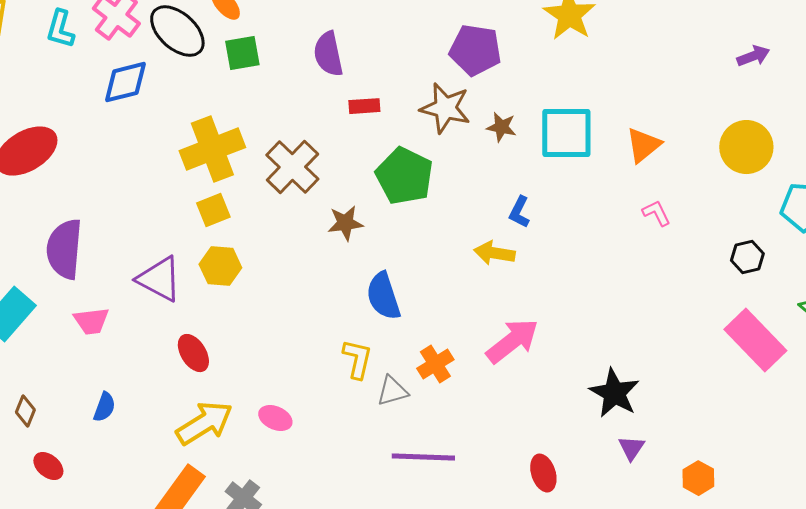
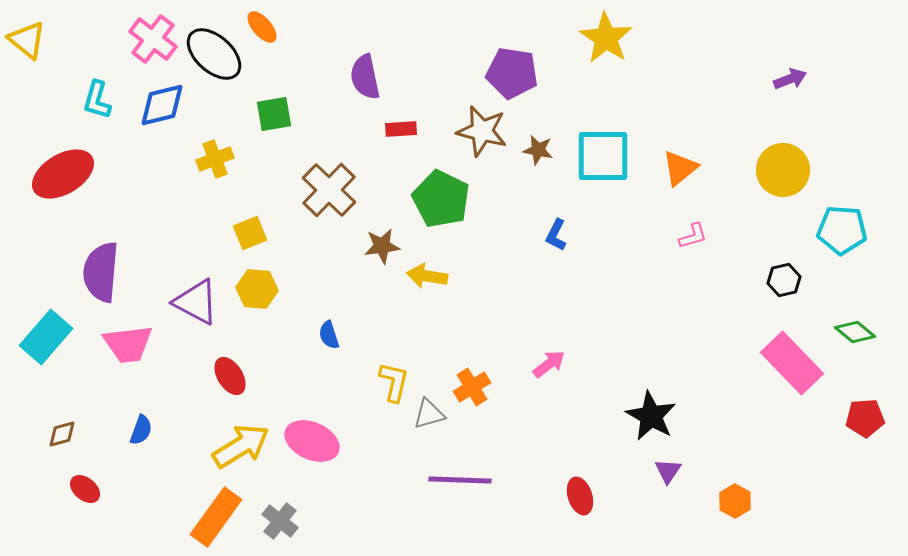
cyan L-shape: (60, 29) -> (97, 100), moved
green square: (242, 53) -> (274, 114), moved
yellow cross: (212, 149) -> (215, 159), moved, size x0.6
pink L-shape: (656, 213) -> (693, 236), turned 100
yellow arrow: (494, 253) -> (427, 276), moved
blue semicircle: (383, 296) -> (329, 335), moved, size x0.6
pink trapezoid: (91, 321) -> (128, 344), size x1.4
pink arrow: (512, 341) -> (549, 364), size x0.6
brown diamond: (25, 411) -> (62, 434), turned 52
pink ellipse: (275, 418) -> (312, 441), size x1.6

